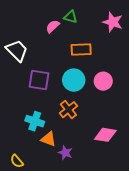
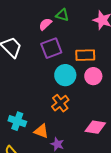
orange rectangle: (81, 50) -> (85, 55), moved
purple square: (39, 80) -> (51, 48), moved, turned -30
cyan cross: (35, 121) -> (17, 121), moved

